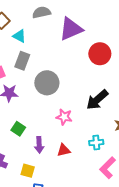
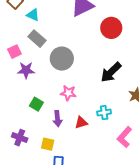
gray rectangle: (22, 61) -> (37, 39), turned -66
pink star: (64, 117) -> (68, 93), moved
cyan cross: (96, 143) -> (104, 113), moved

